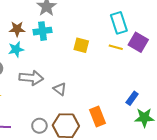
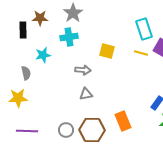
brown star: (17, 29) -> (40, 18), moved
gray arrow: (31, 78) -> (83, 70), moved, size x0.7
gray triangle: (60, 89) -> (86, 94), turned -48

